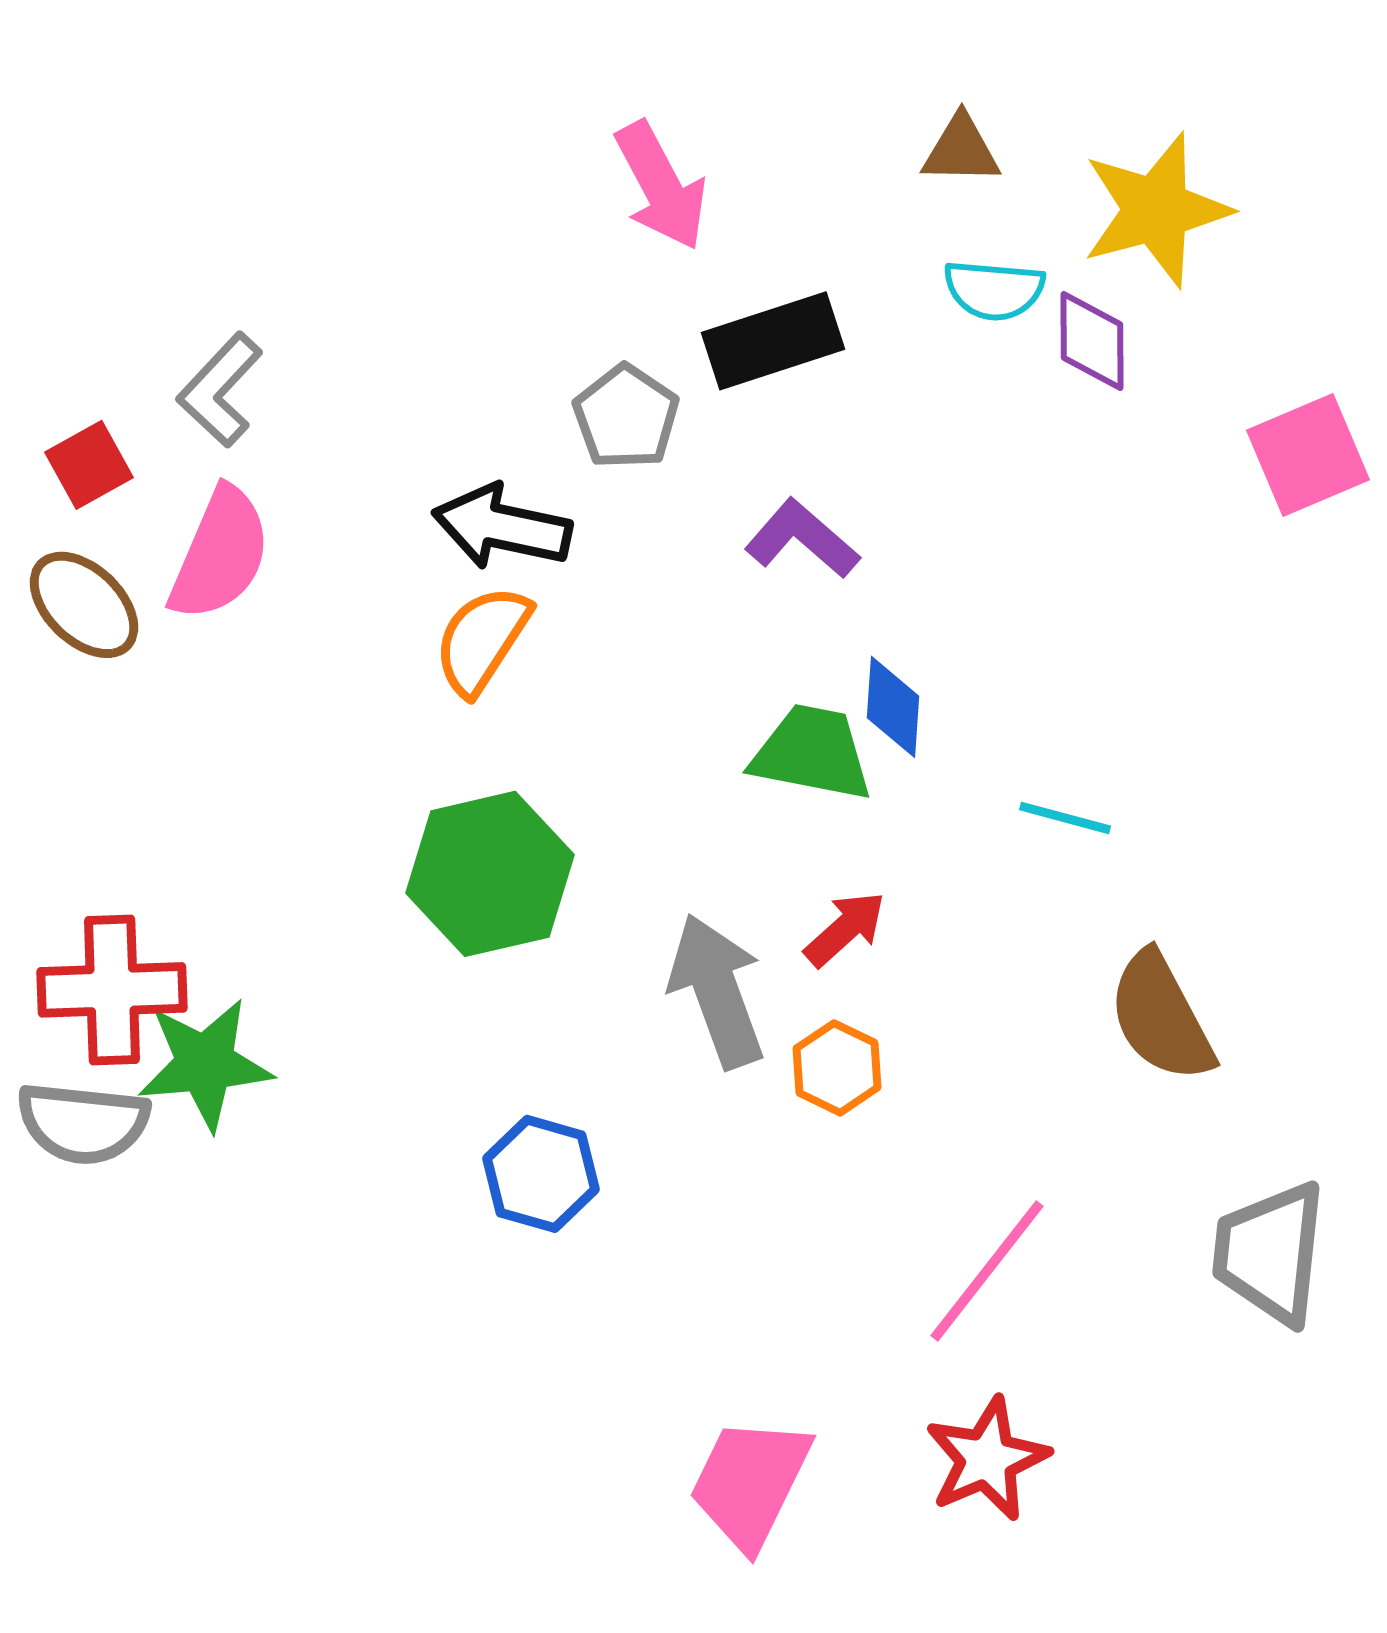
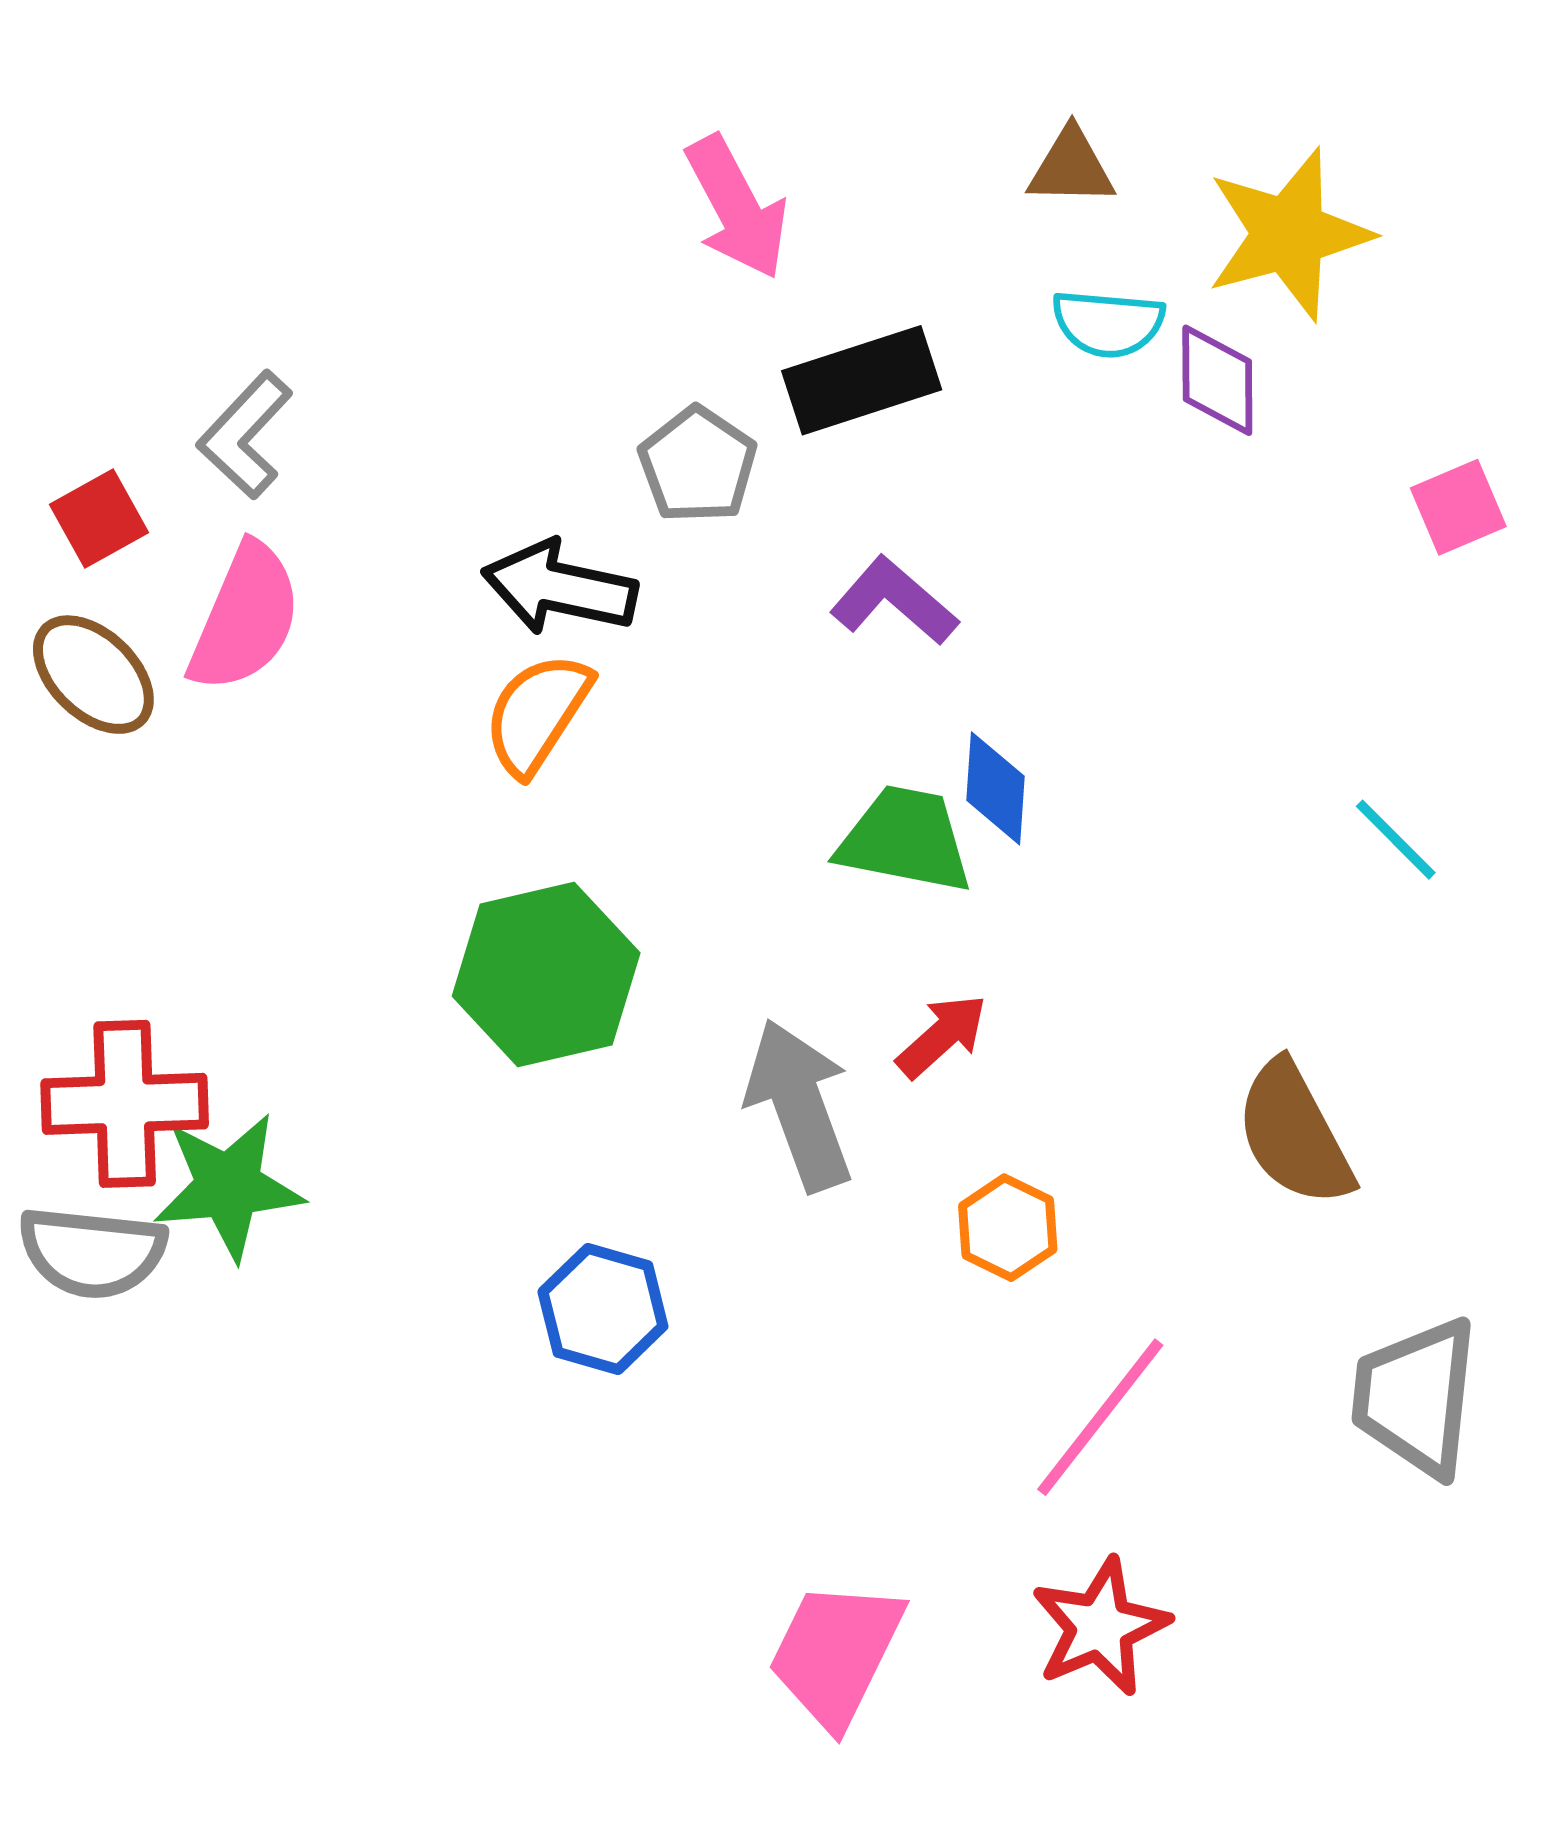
pink square: (1308, 455) -> (1458, 507), size x0.7
cyan line: (1065, 818) -> (1396, 840), moved, turned 30
orange hexagon: (837, 1068) -> (1008, 1228), moved

